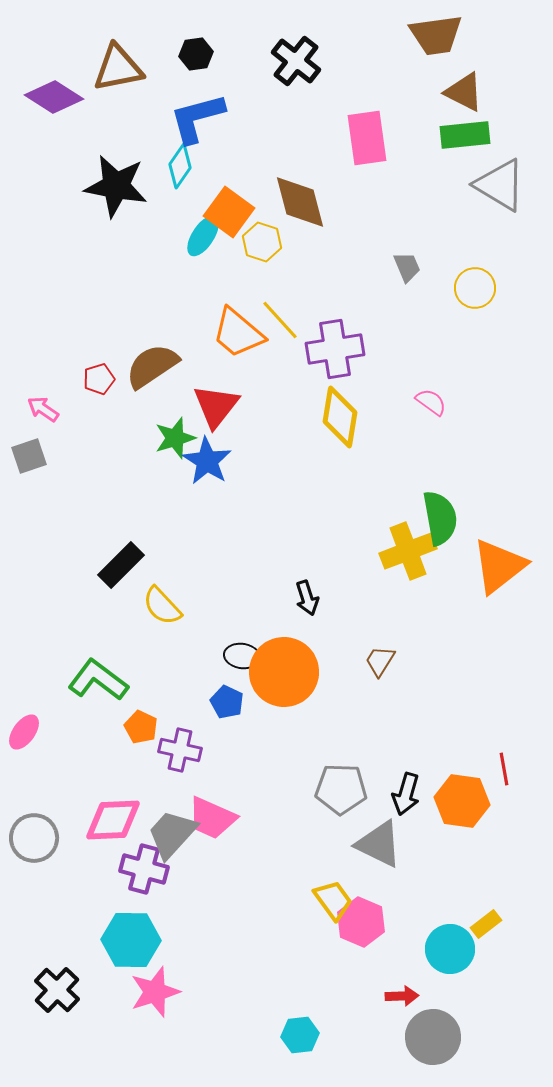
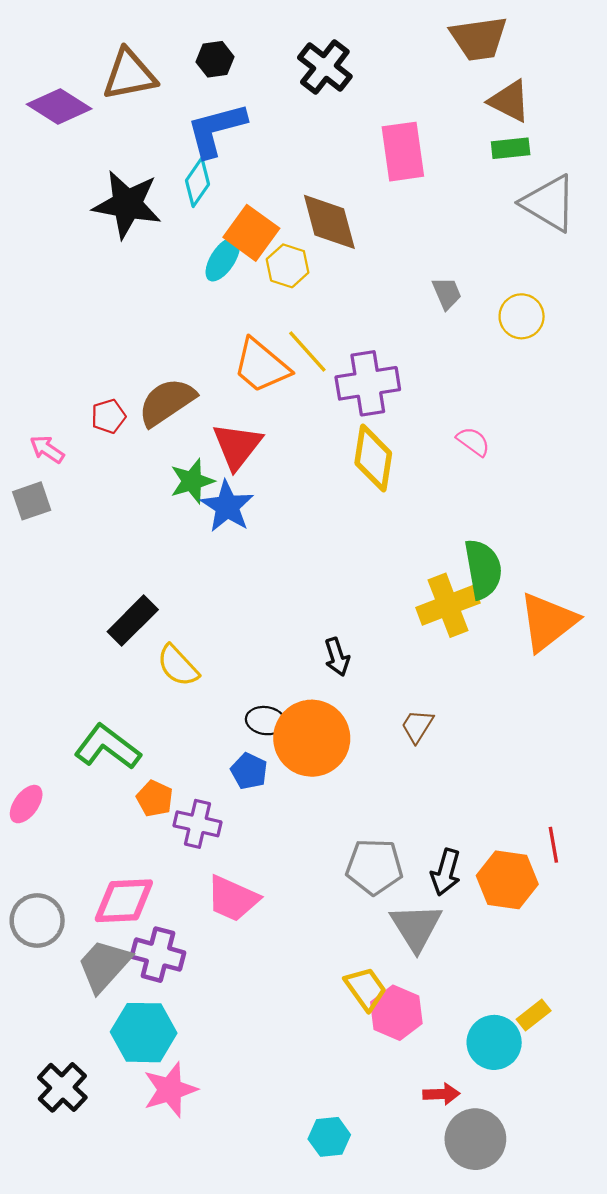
green rectangle: (465, 135) -> (511, 148), size x0.7
gray trapezoid: (172, 834) -> (104, 966), moved
gray triangle: (379, 844) -> (416, 927), turned 32

